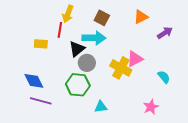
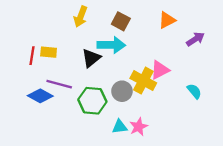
red line: (60, 30) -> (32, 56), moved
gray circle: (87, 63) -> (122, 91), moved
blue diamond: (34, 81) -> (40, 96), turned -35
purple line: (41, 101) -> (59, 84), moved
pink star: (151, 107) -> (139, 127), moved

